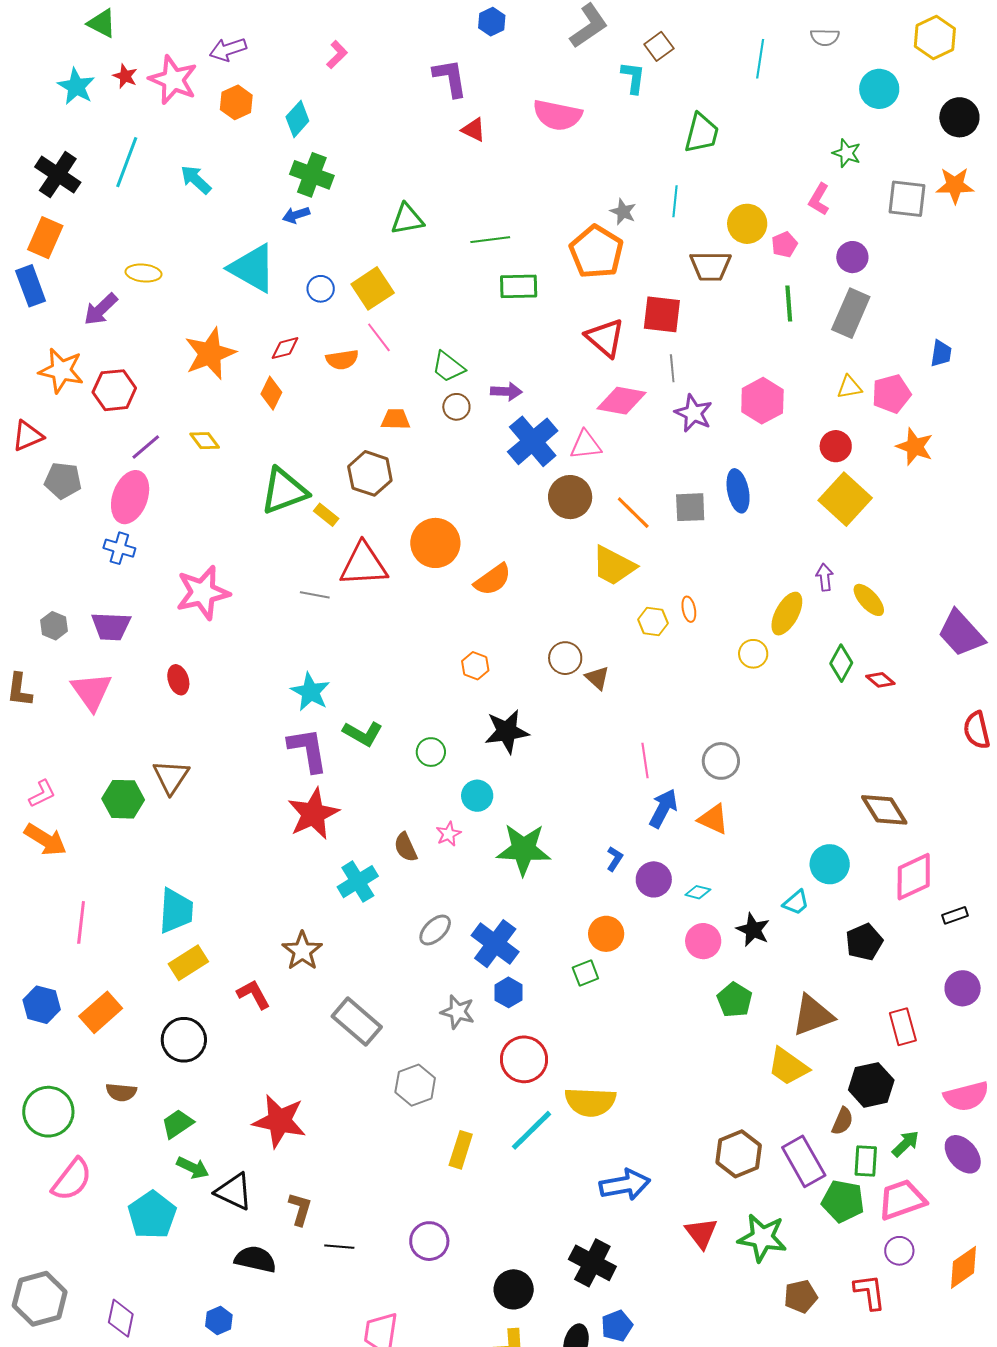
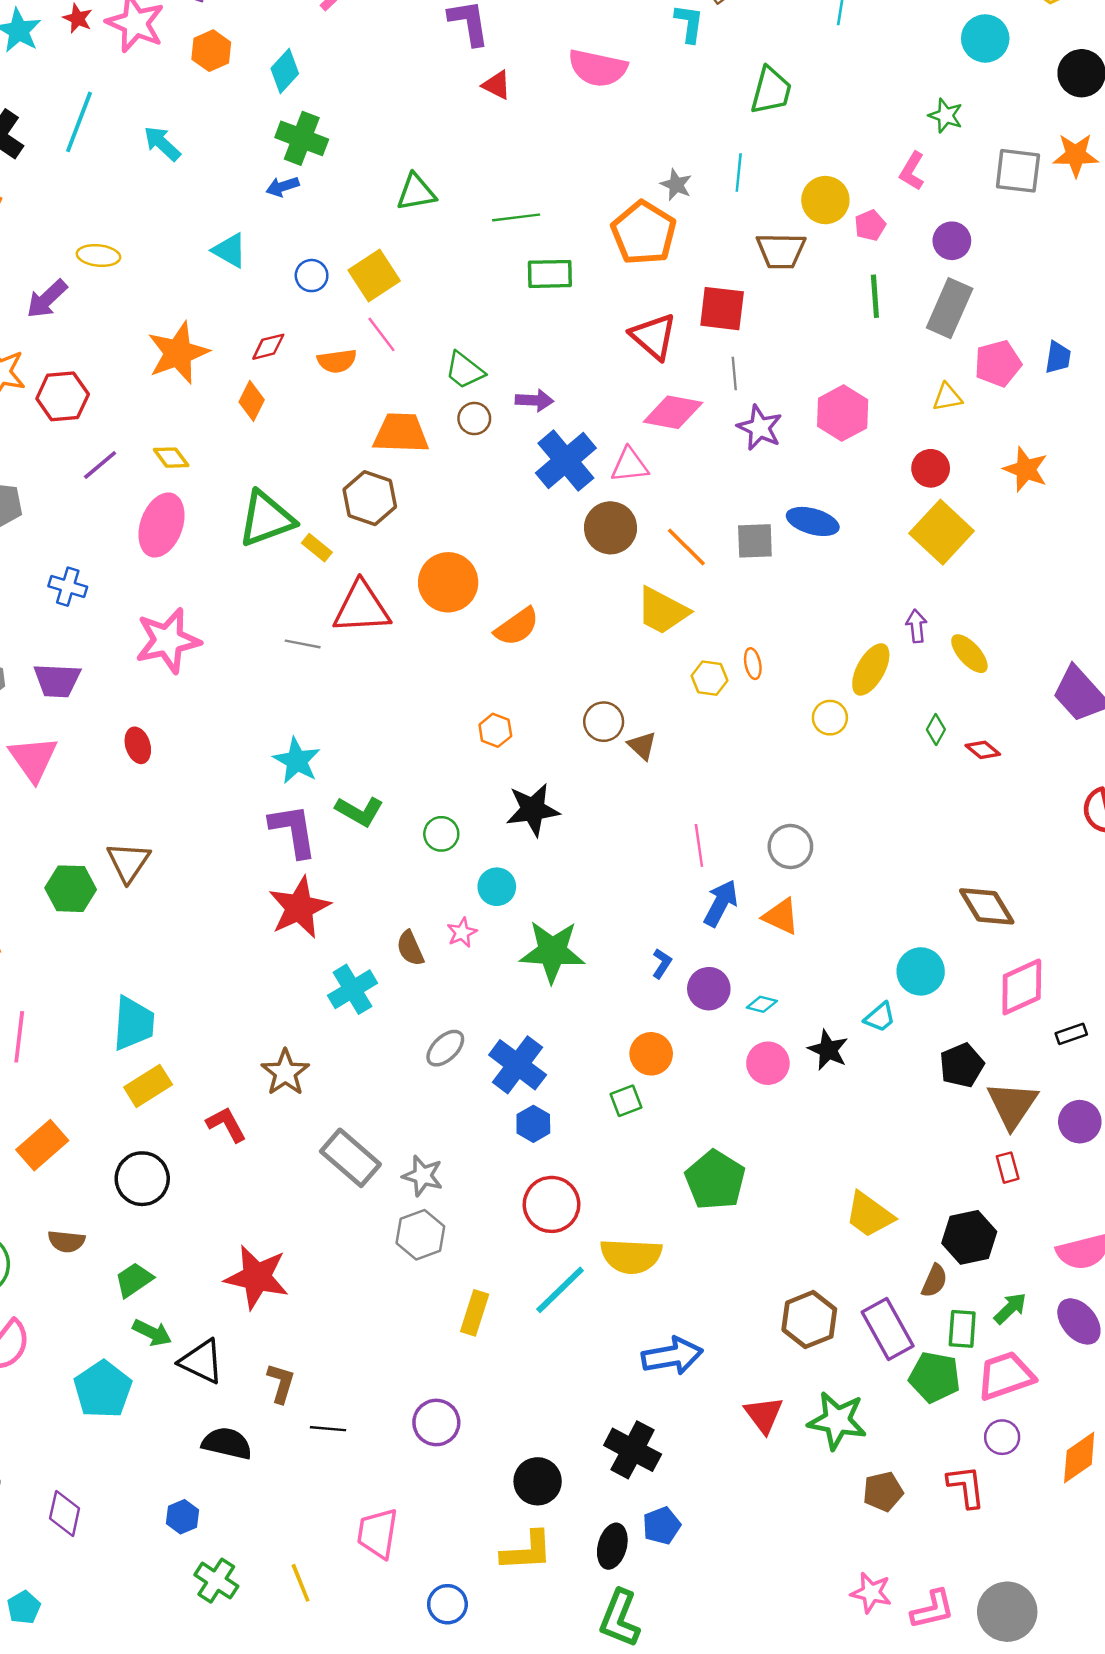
cyan triangle: (252, 268) -> (230, 250), size x0.6
pink pentagon: (891, 394) -> (998, 363), moved
orange trapezoid: (396, 419) -> (401, 433), size x1.6
blue ellipse: (738, 491) -> (813, 521), turned -63
pink ellipse: (130, 497) -> (162, 525), moved
green diamond: (841, 663) -> (936, 729), size x0.7
green pentagon: (735, 1000) -> (715, 1180), moved, size x1.4
gray star: (458, 1012) -> (423, 1176), moved
brown triangle: (813, 1015) -> (1012, 1105), moved, turned -36
red rectangle: (903, 1027) -> (1008, 1168), size x0.7

